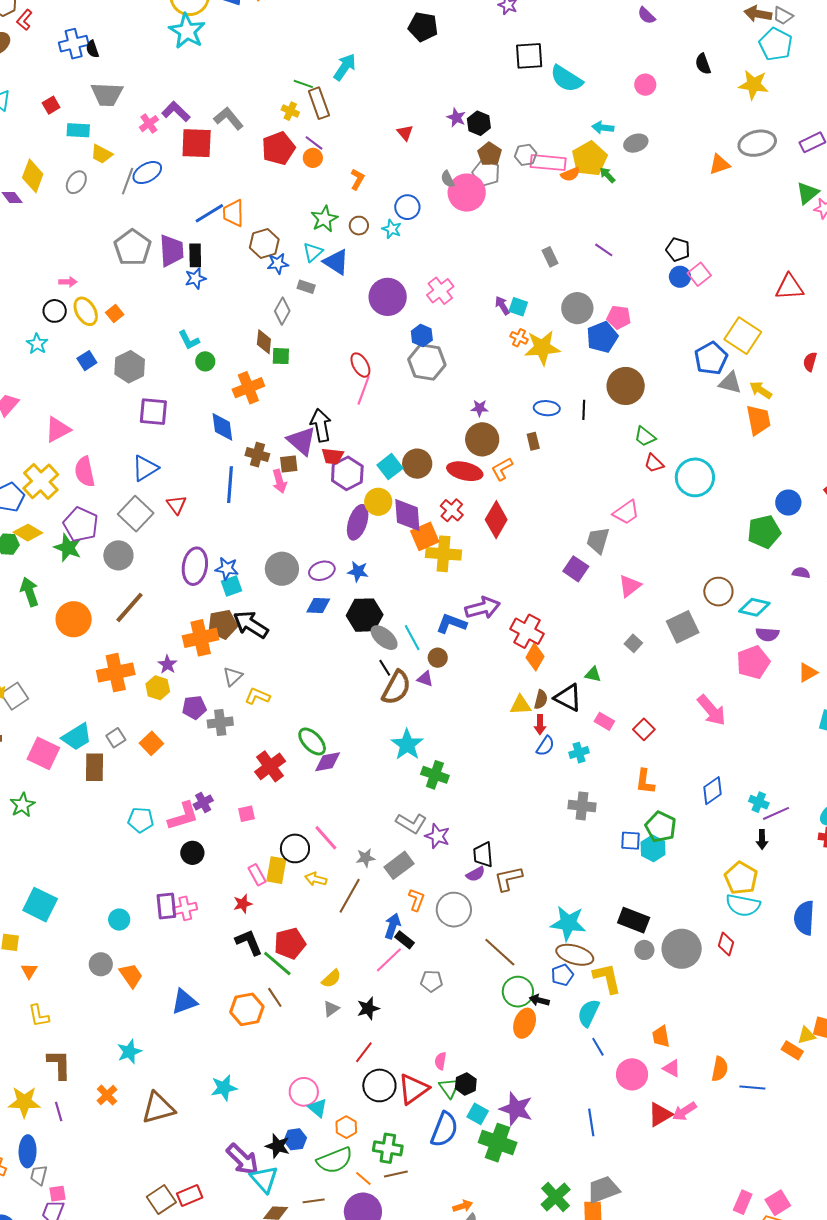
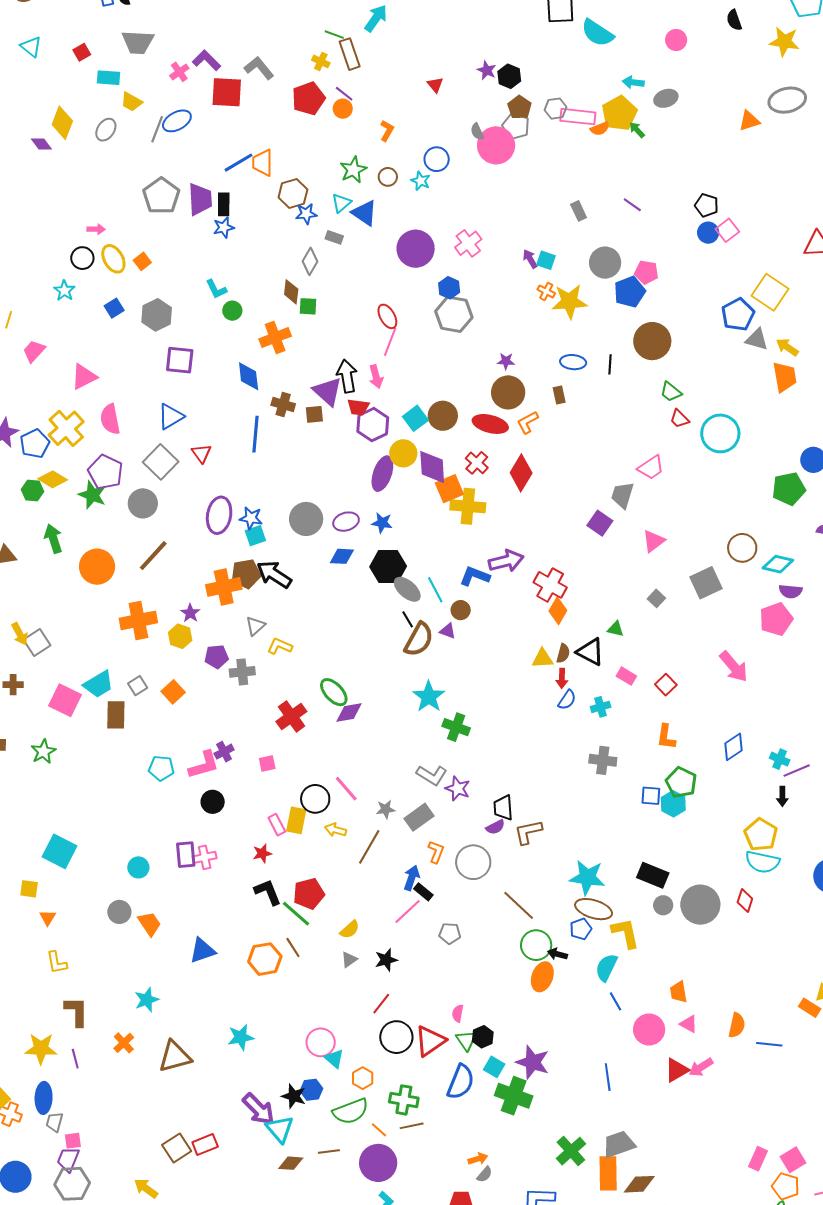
pink arrow: (279, 481) -> (376, 377), moved

